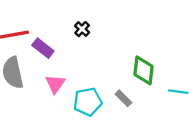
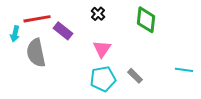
green diamond: (144, 70) -> (146, 20), moved
pink triangle: (55, 84) -> (102, 49), moved

